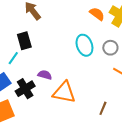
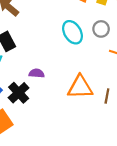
orange triangle: (64, 92) -> (80, 87), moved

